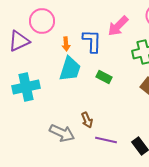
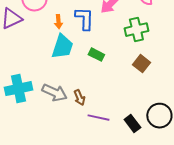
cyan cross: (26, 87) -> (18, 89), moved
gray arrow: (62, 133) -> (54, 93), moved

